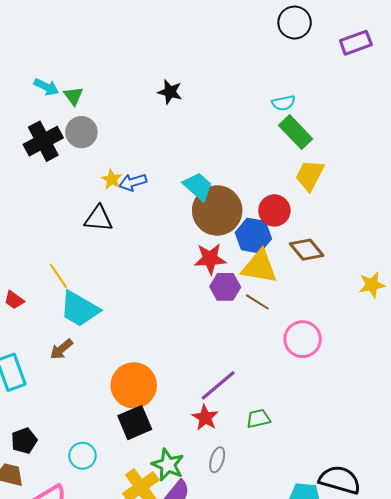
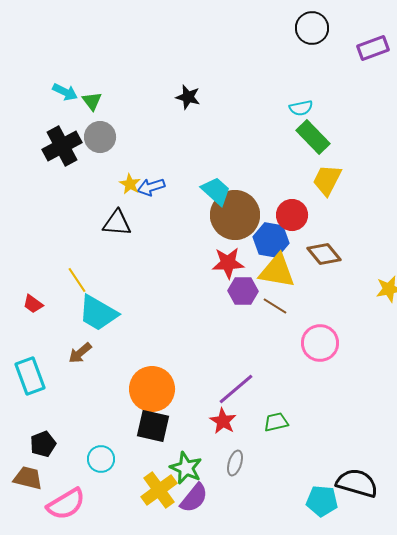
black square: (135, 423) -> (153, 426), turned 36

